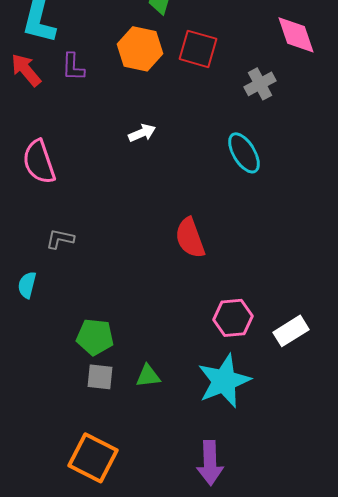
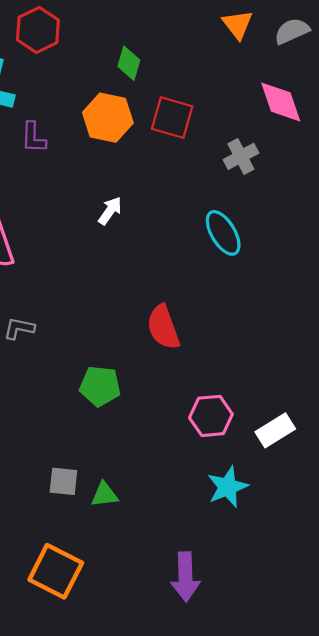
white arrow: (142, 133) -> (110, 211), turned -32
green pentagon: (95, 337) -> (100, 386), moved
green triangle: (148, 376) -> (104, 495), moved
cyan star: (224, 381) -> (228, 487), moved, size x0.7

